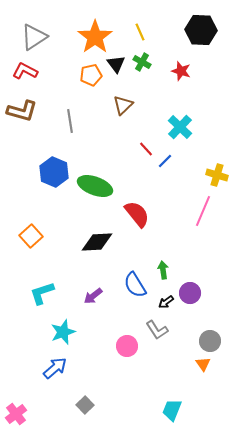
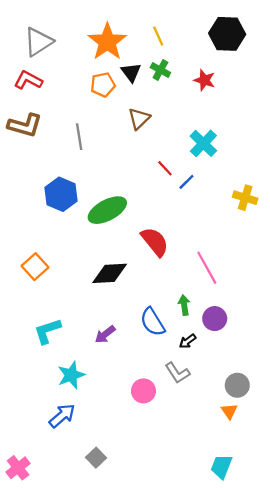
green ellipse: (95, 186) -> (107, 210), turned -48
pink line: (203, 211) -> (207, 268), moved, turned -52
purple circle: (190, 293) -> (215, 319), moved
cyan trapezoid: (172, 410) -> (221, 467), moved

